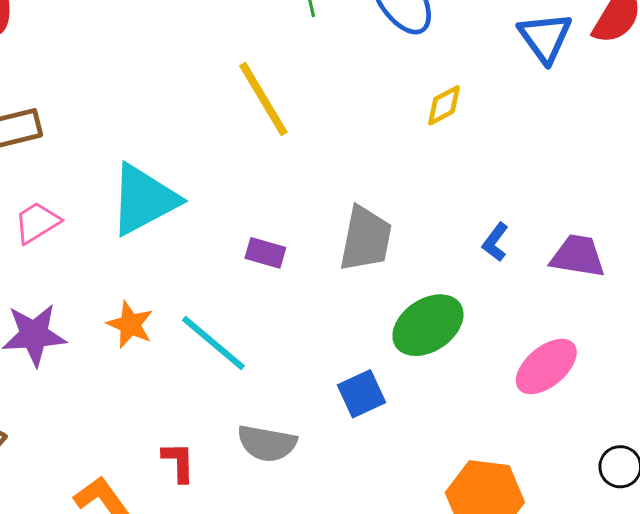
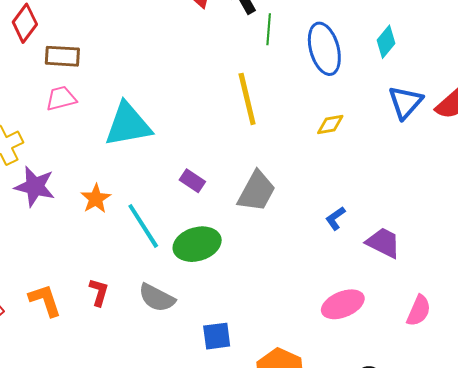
yellow line: (263, 99) -> (247, 99), moved
pink trapezoid: (37, 223) -> (61, 98), moved
green ellipse: (428, 325) -> (197, 244), moved
blue square: (362, 394) -> (217, 336), moved

